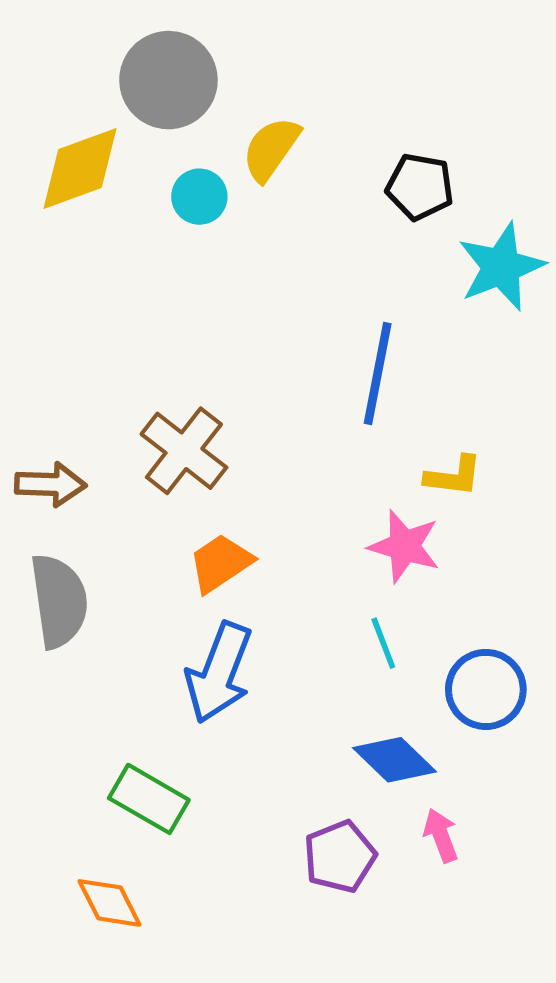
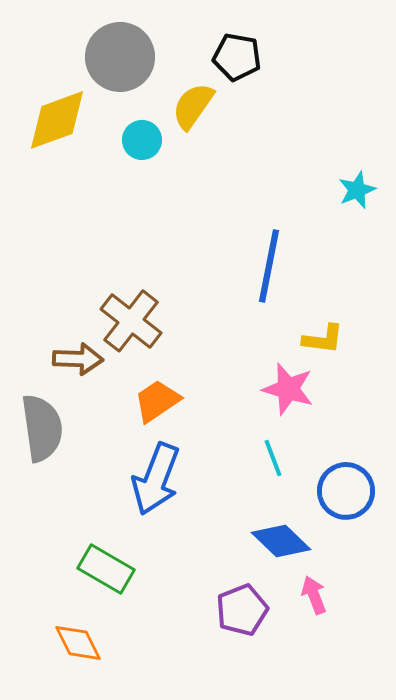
black pentagon: (420, 187) -> (237, 57), moved
cyan star: (501, 267) -> (357, 190), size x0.6
brown arrow: (51, 484) -> (78, 359), moved

